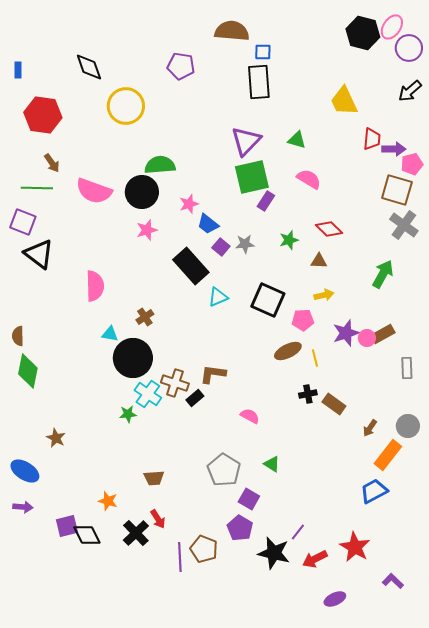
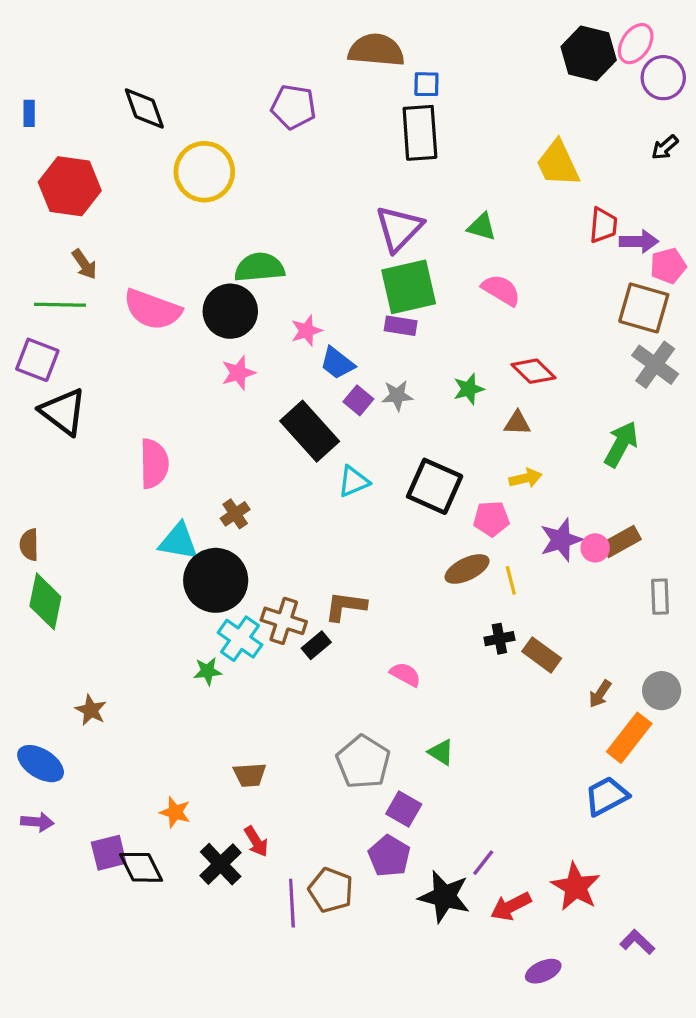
black arrow: (410, 91) -> (665, 147), size x0.7
purple rectangle: (266, 201) -> (401, 326), moved, turned 66
cyan triangle: (110, 334) -> (178, 541), size x1.5

